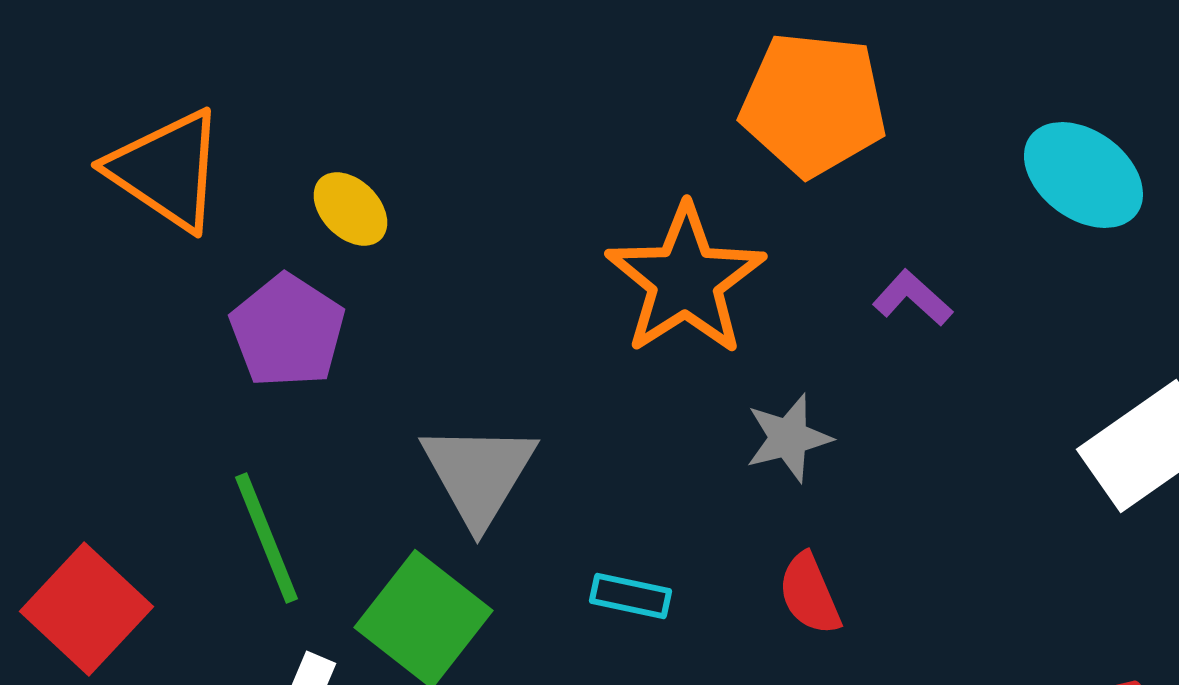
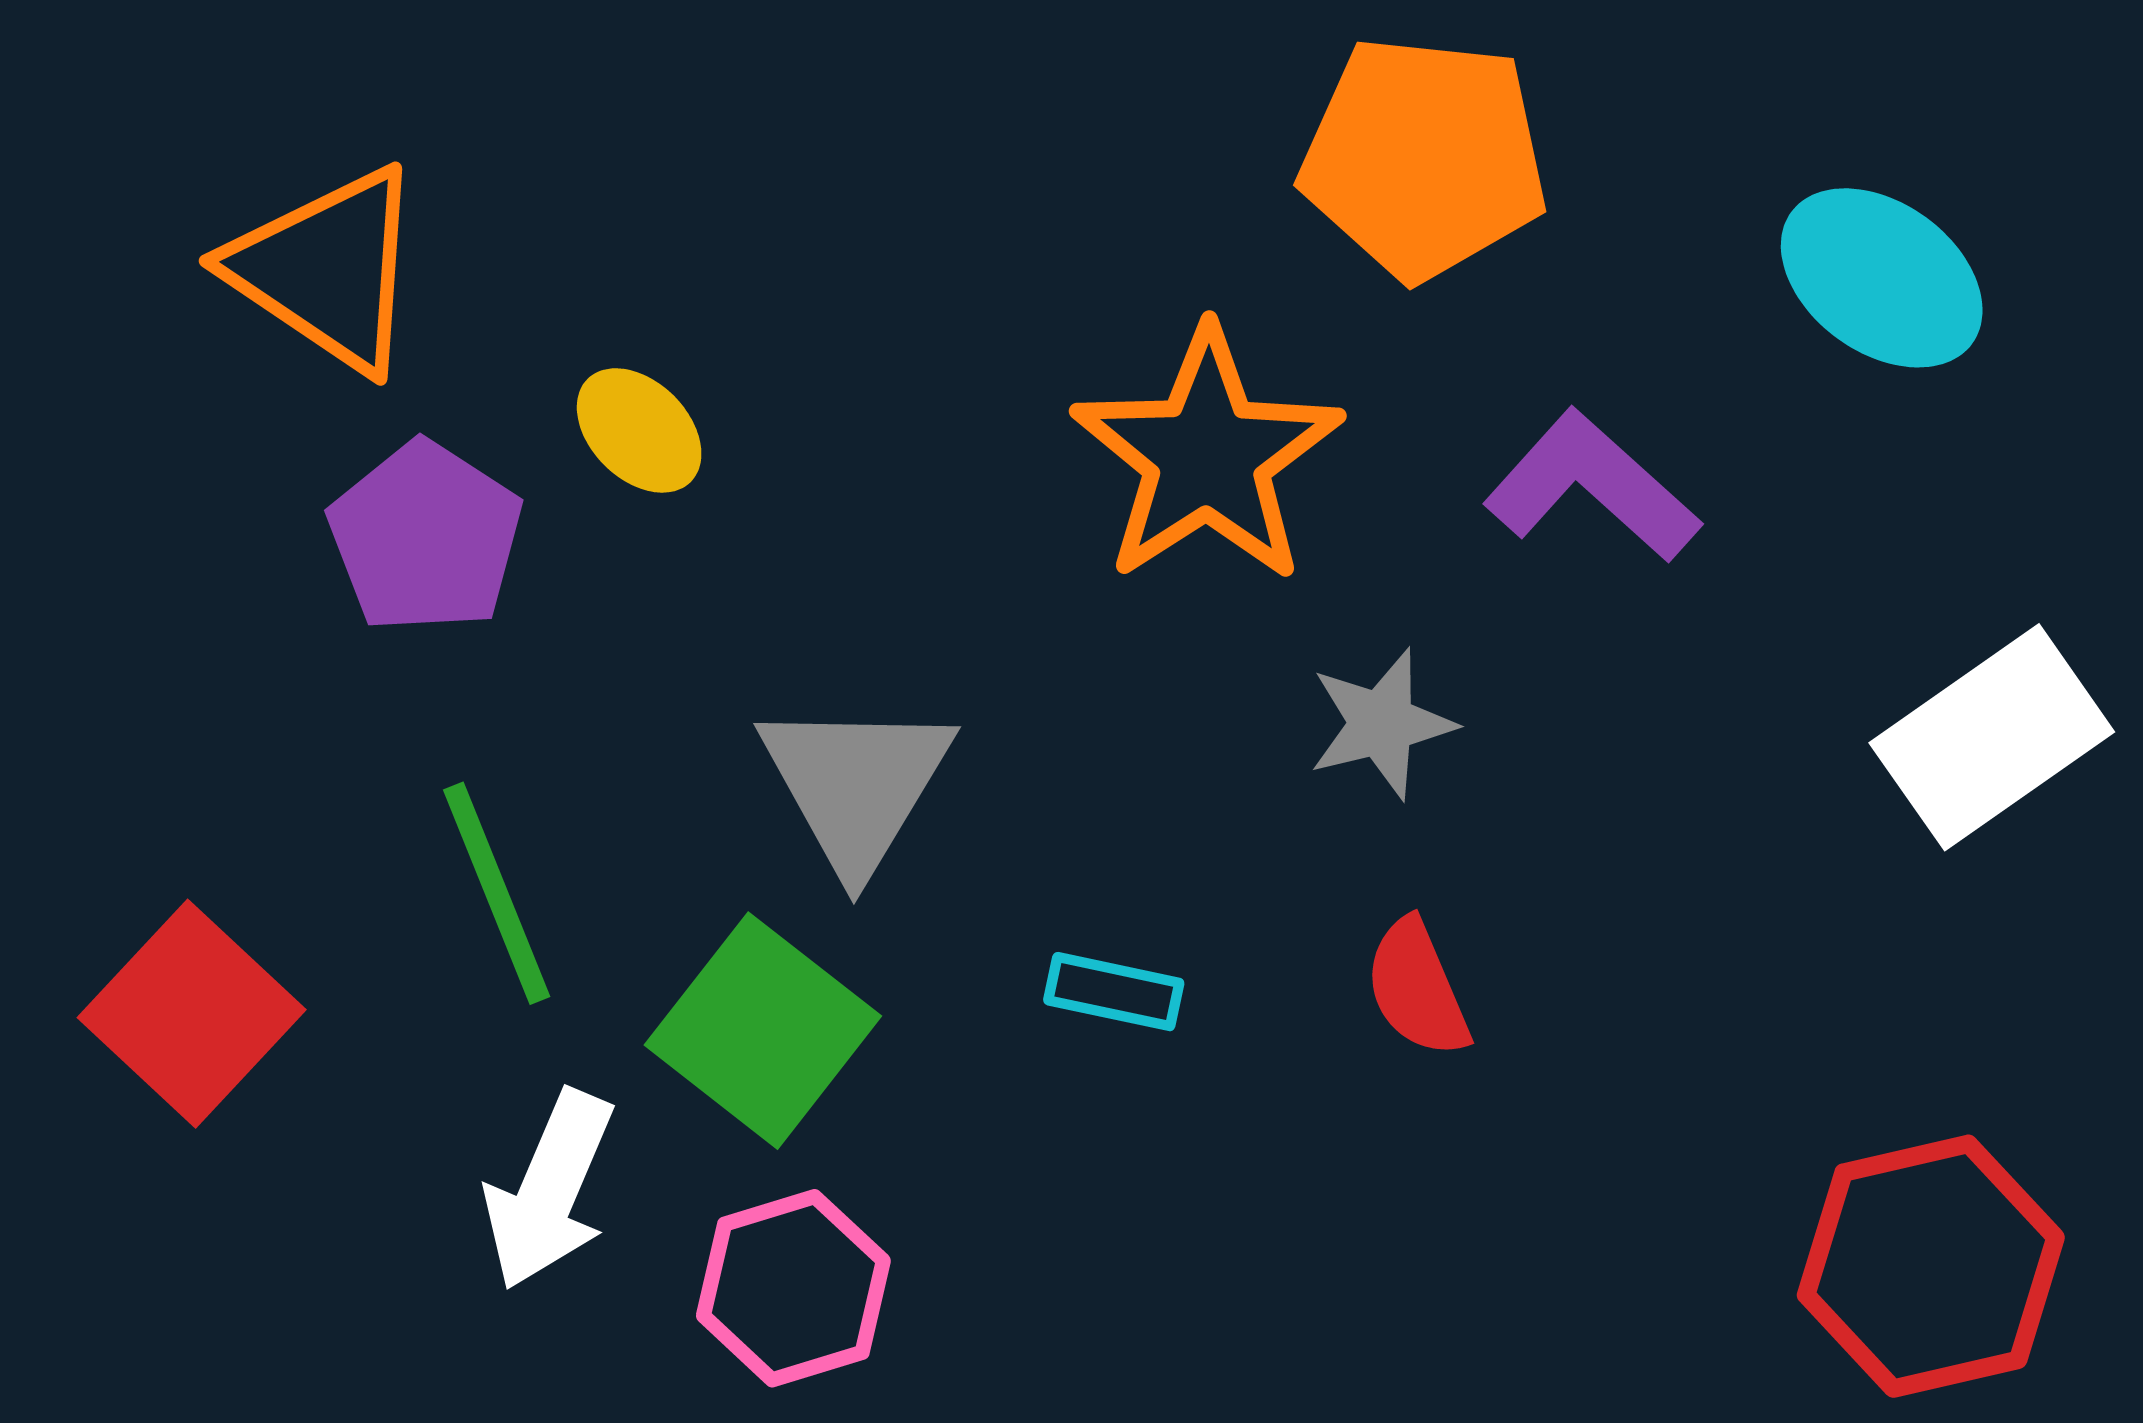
yellow ellipse: (350, 209) -> (639, 430), moved
purple L-shape: (912, 298) -> (1592, 486), size x1.6
purple pentagon: (287, 331) -> (425, 537), moved

